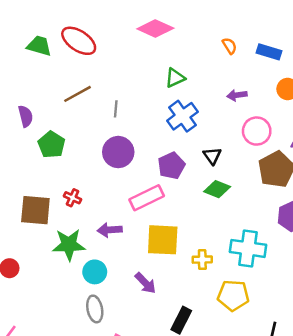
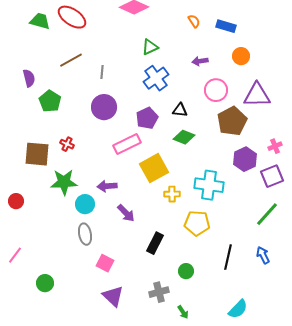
black triangle: (212, 156) -> (180, 110), turned -49
purple arrow: (110, 230) -> (107, 186), moved
yellow square: (163, 240) -> (154, 168), moved, turned -32

